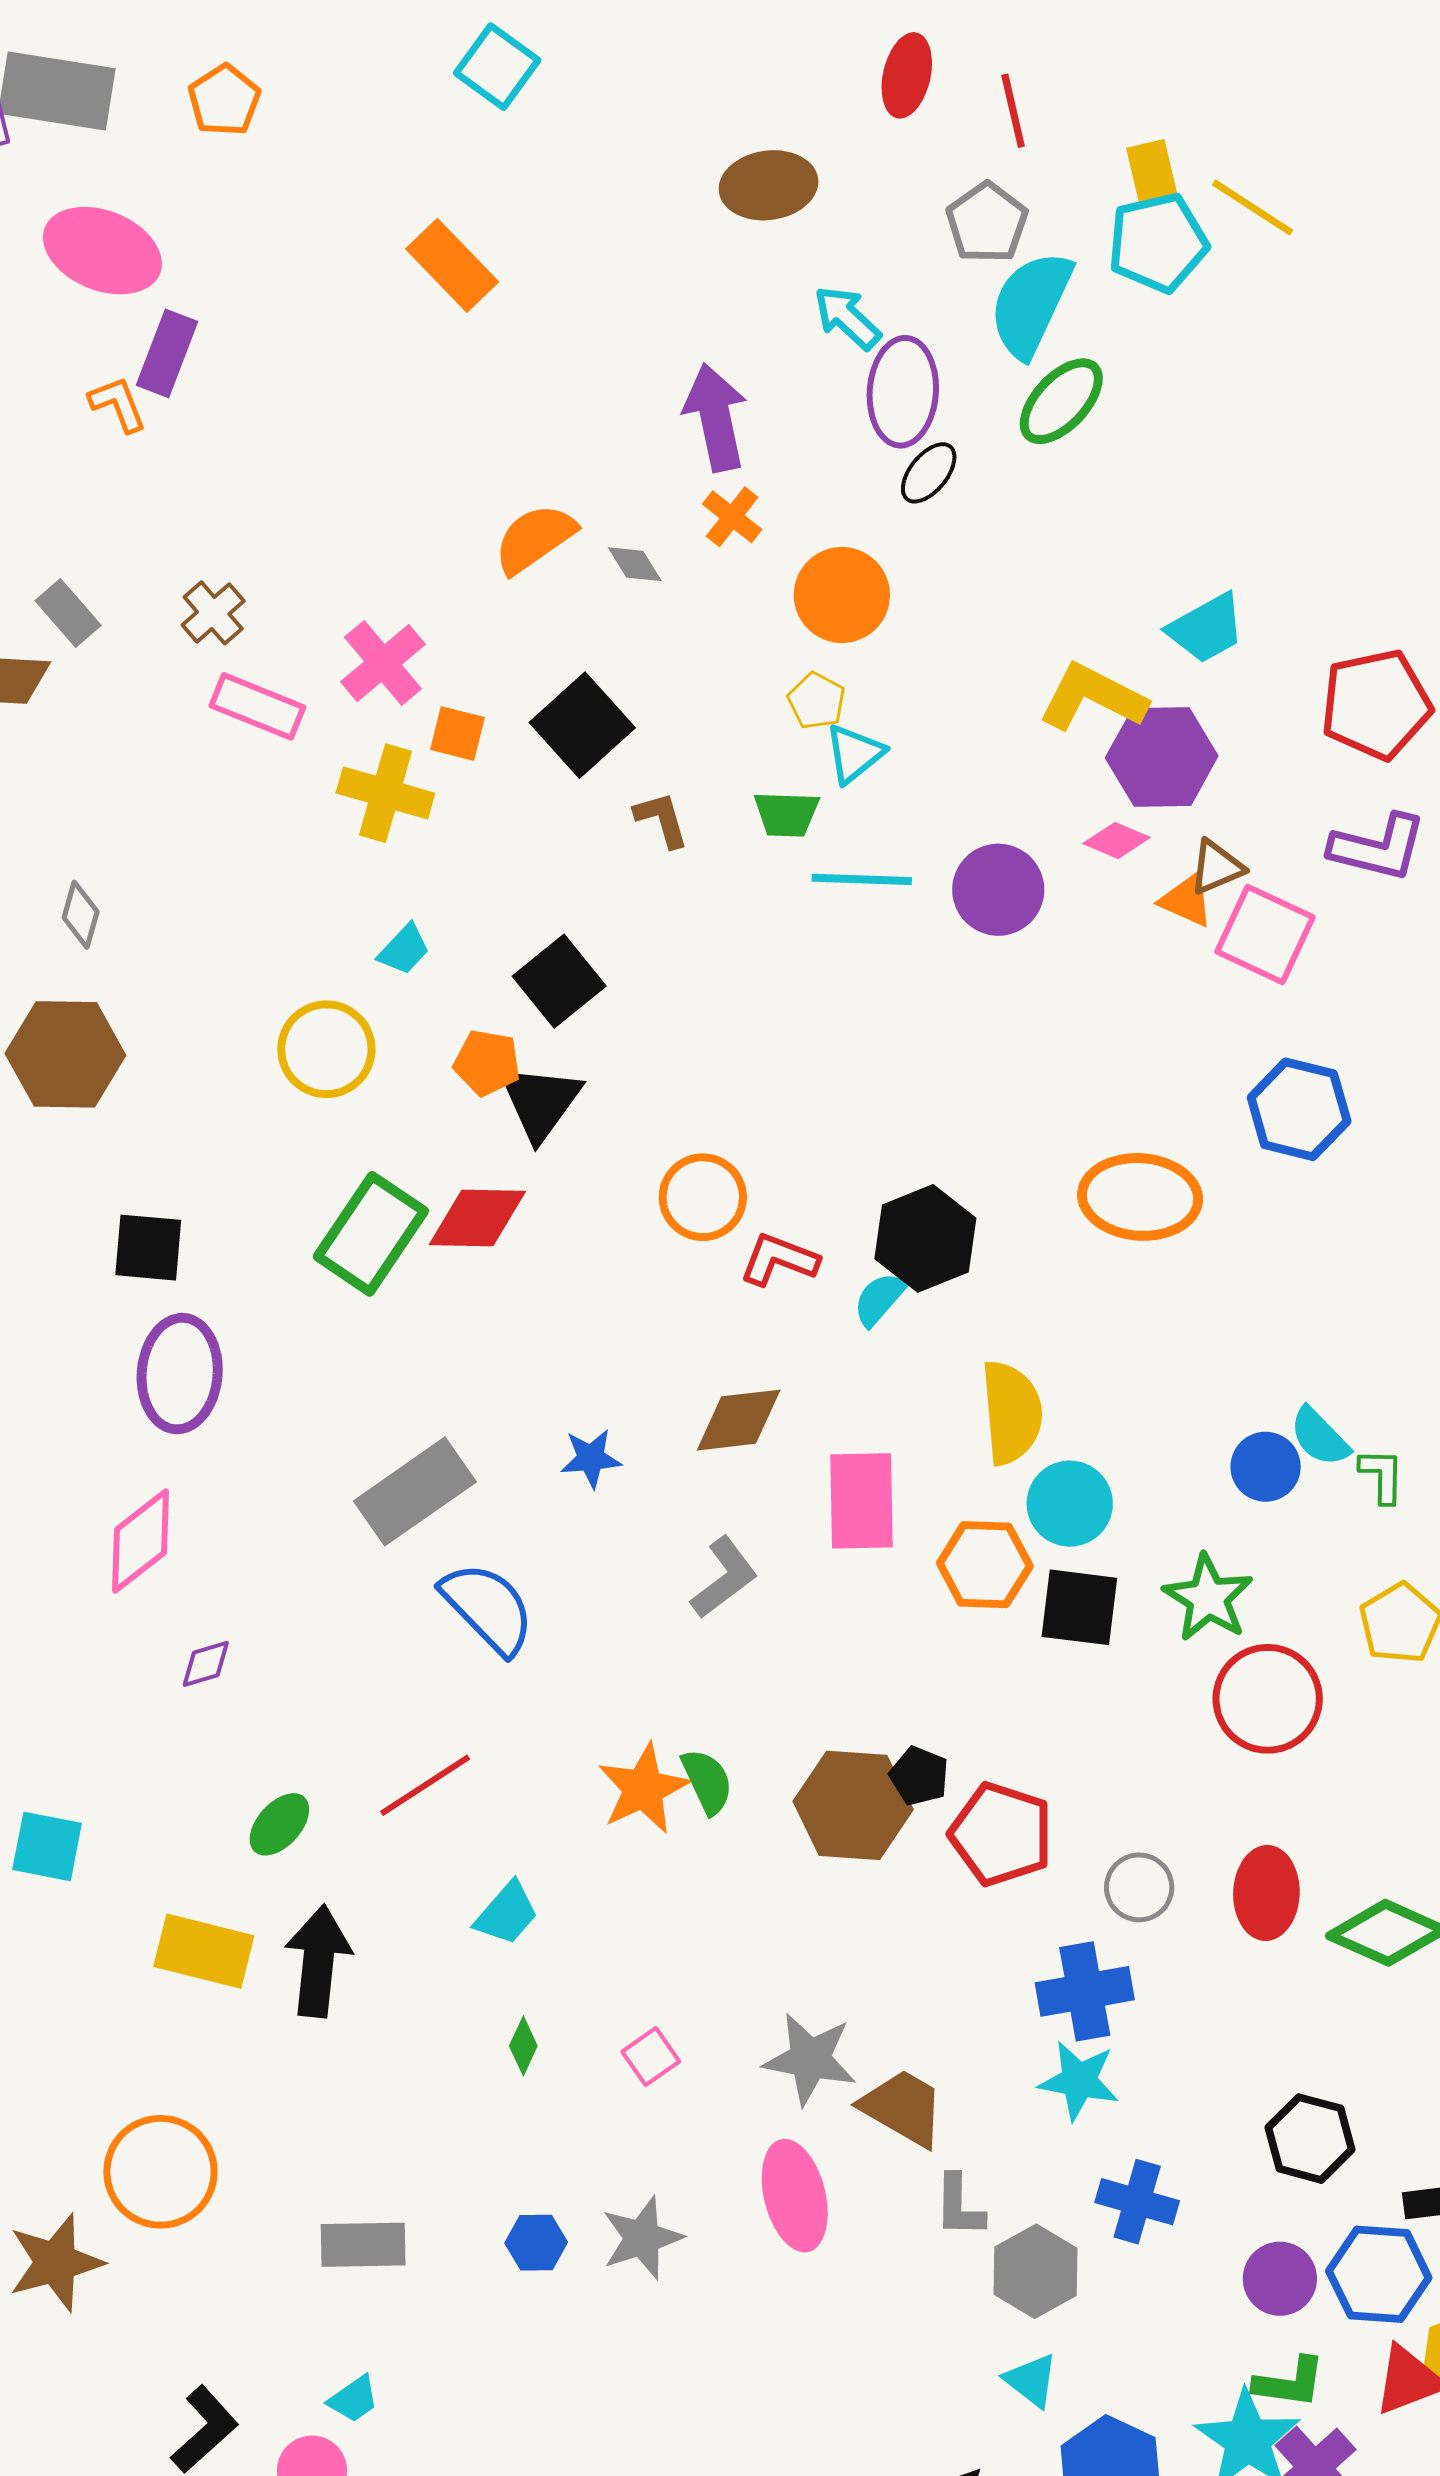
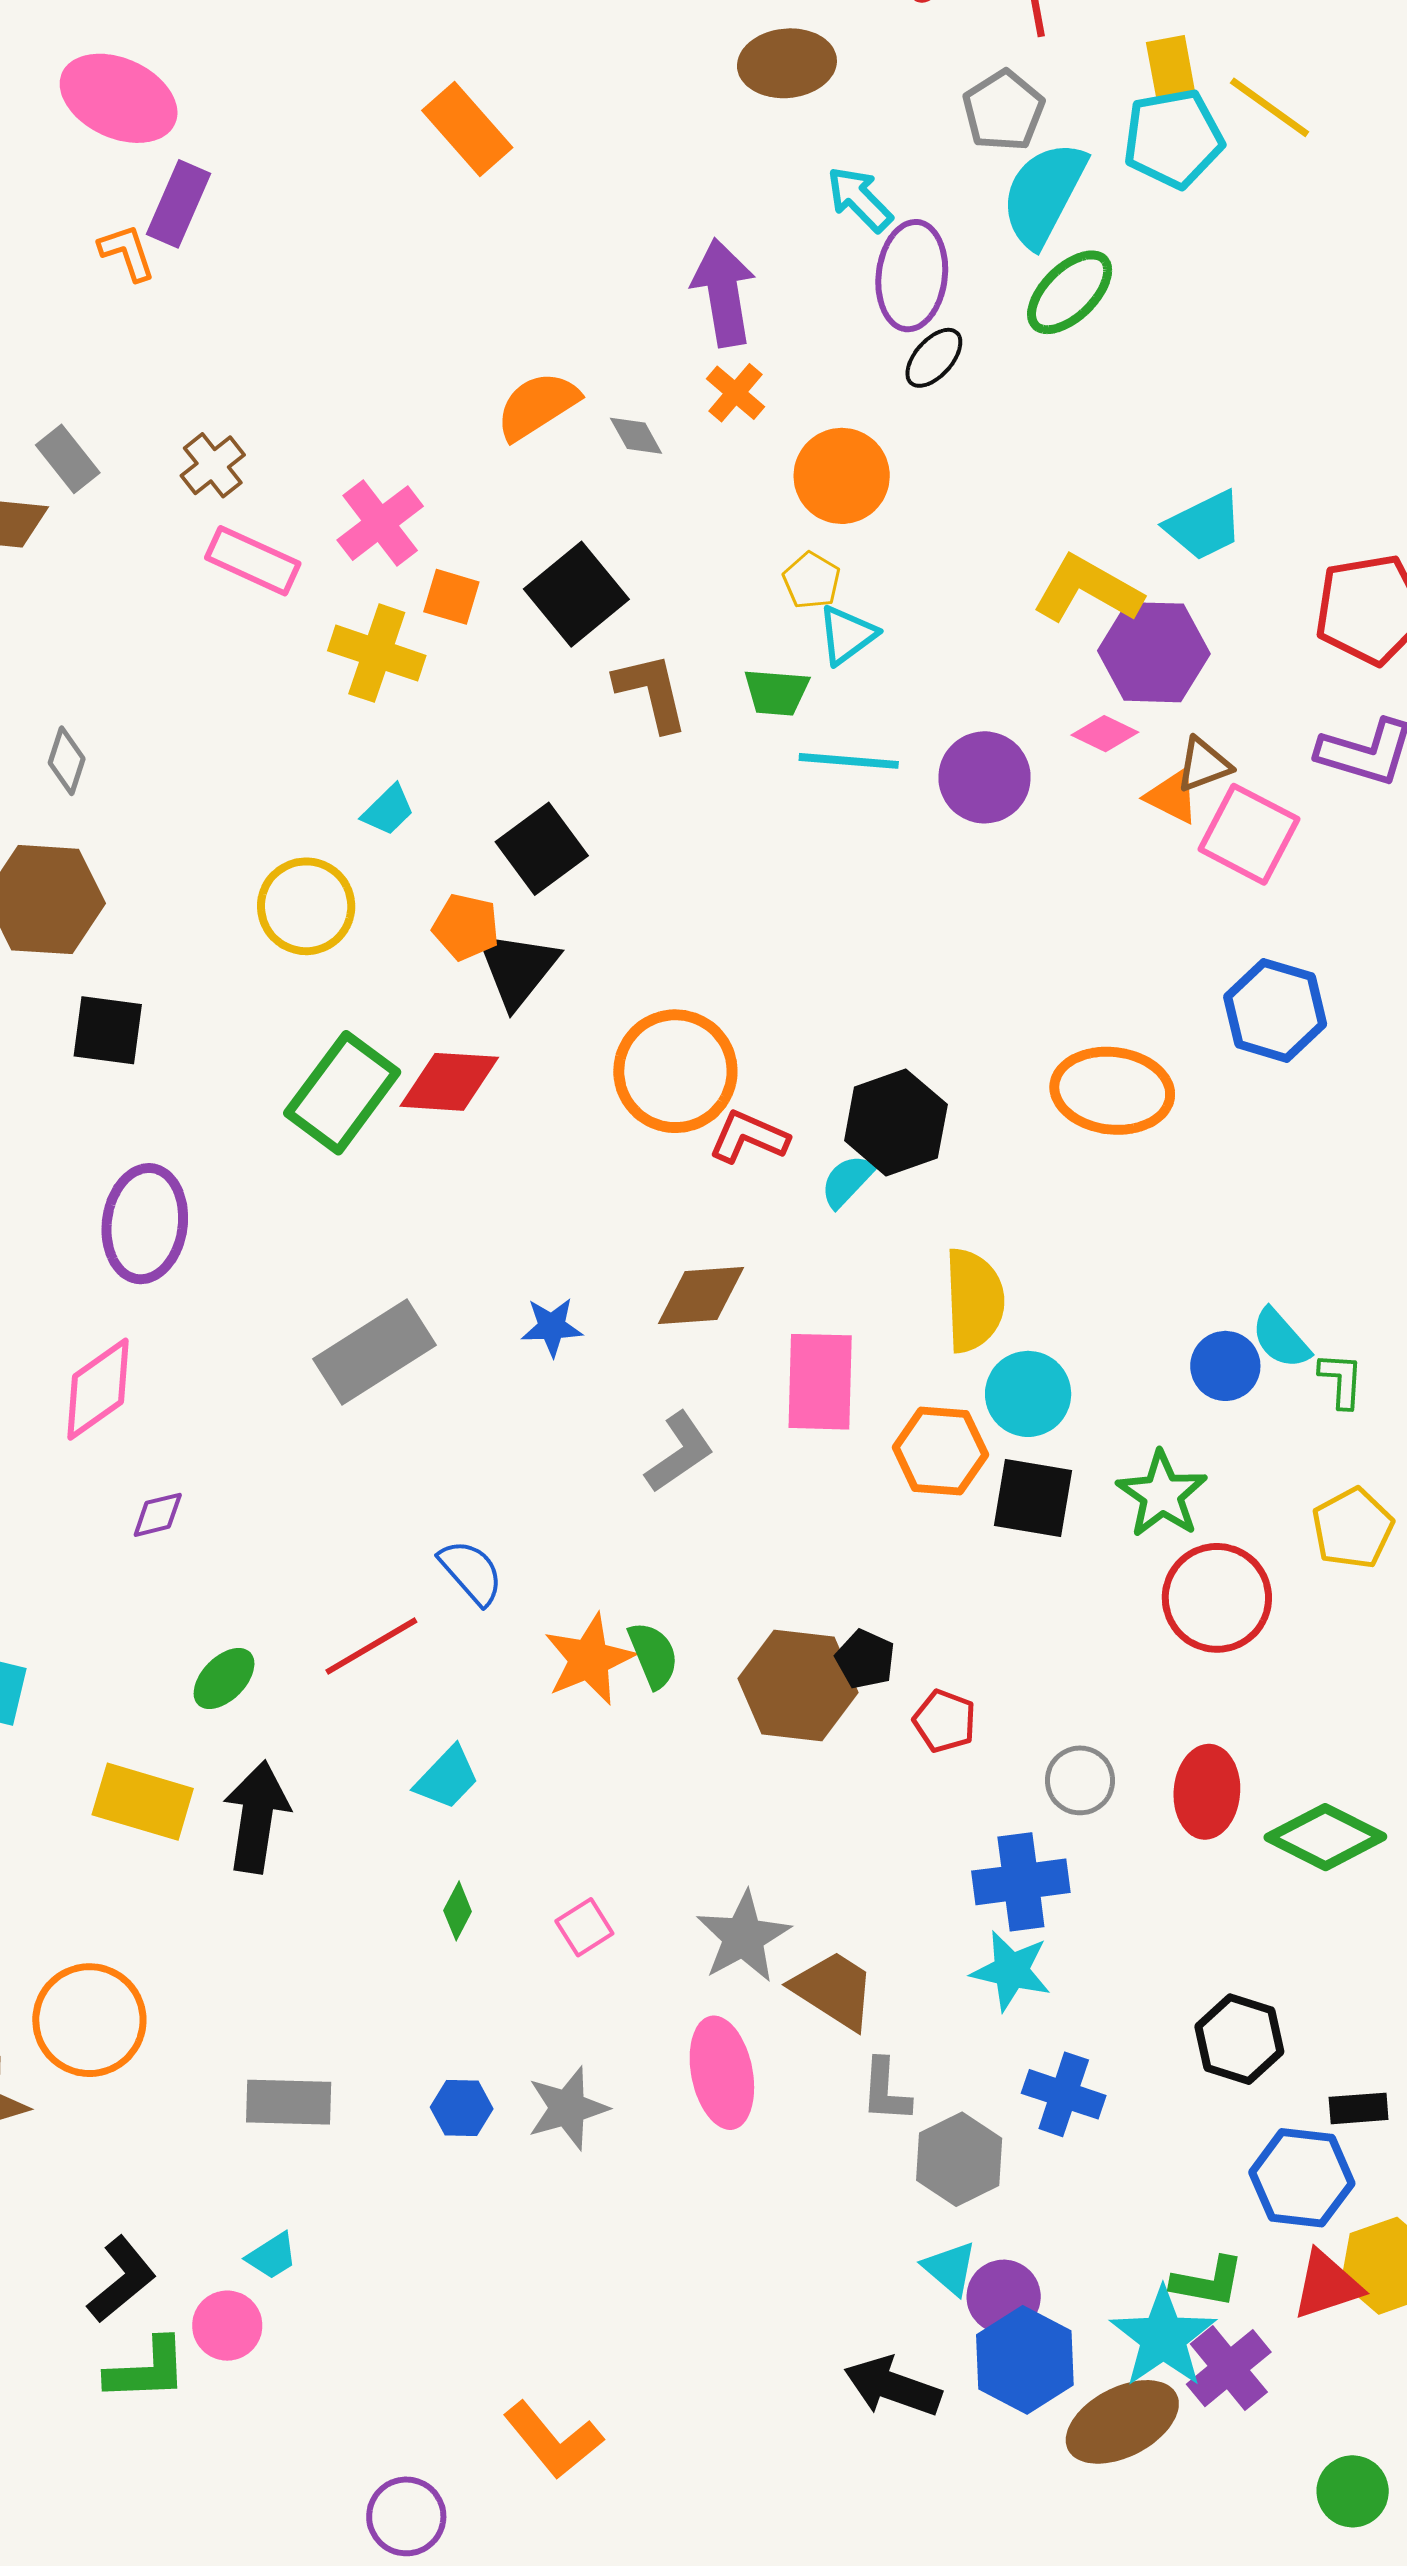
brown L-shape: (662, 819) -> (651, 692), size x1.4
orange circle: (703, 1197) -> (675, 1071), size x1.4
black square: (148, 1248) -> (108, 1030), moved
blue semicircle: (488, 1608) -> (471, 1572), moved, size x0.7
red pentagon: (1001, 1834) -> (945, 1721), size x0.6
gray star: (810, 2059) -> (743, 1937), turned 30
purple circle: (1280, 2279) -> (1004, 2297), moved

